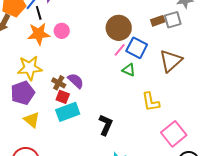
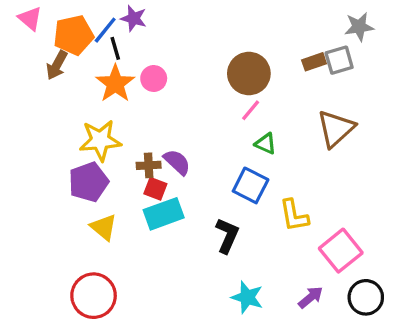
orange star: (39, 34) -> (115, 84), turned -30
blue square: (137, 48) -> (251, 185), moved
brown cross: (59, 83) -> (149, 165), turned -32
yellow L-shape: (151, 102) -> (294, 215), moved

